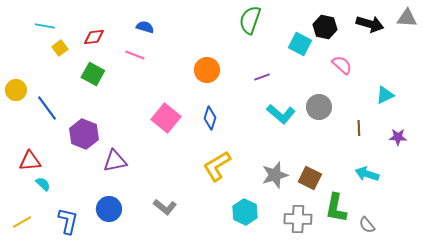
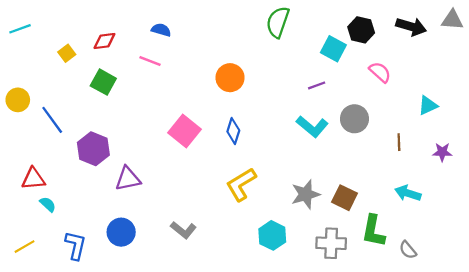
cyan line: (45, 26) -> (20, 29), moved, turned -30
purple line: (262, 77) -> (317, 85), moved

